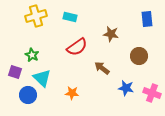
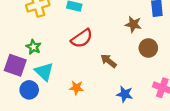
brown star: (111, 34) -> (133, 24), moved
purple square: (15, 72) -> (15, 65), size x1.5
blue star: (126, 88) -> (125, 94), moved

